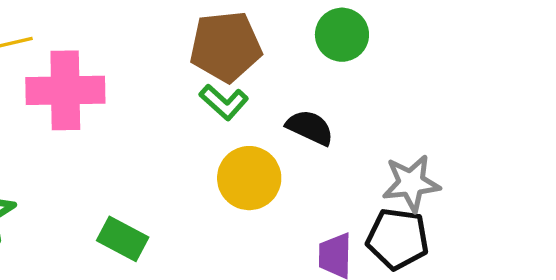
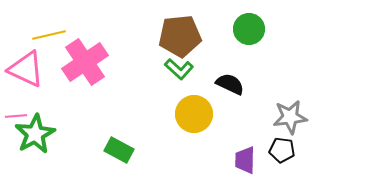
pink cross: (65, 90) -> (85, 62), turned -33
black pentagon: (398, 239) -> (282, 150), size x0.7

